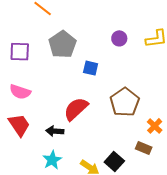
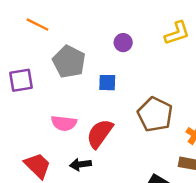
purple circle: (119, 38) -> (123, 43), moved
pink semicircle: (20, 92) -> (64, 123), moved

